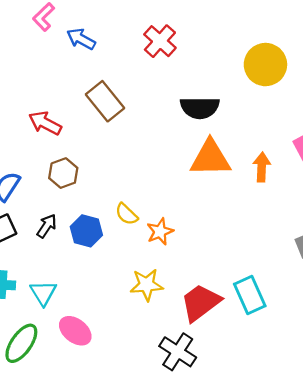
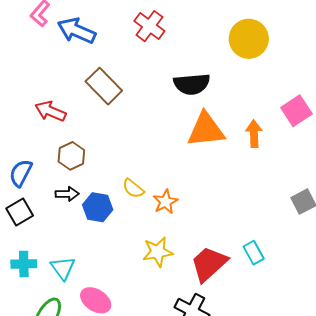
blue arrow: (81, 39) -> (77, 31), size x1.4
black arrow: (47, 226) -> (67, 194), moved, turned 60
cyan rectangle: (250, 295) -> (254, 253), size x0.7

